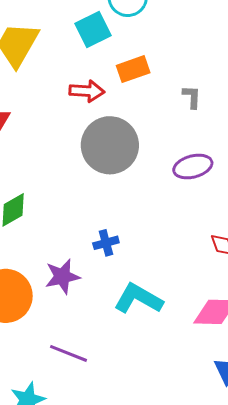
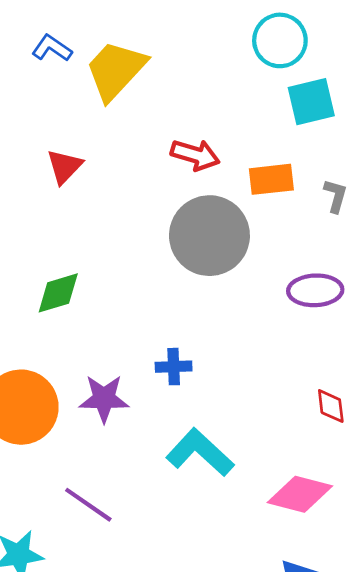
cyan square: (93, 29) -> (311, 102), moved
orange rectangle: (133, 69) -> (271, 179), moved

